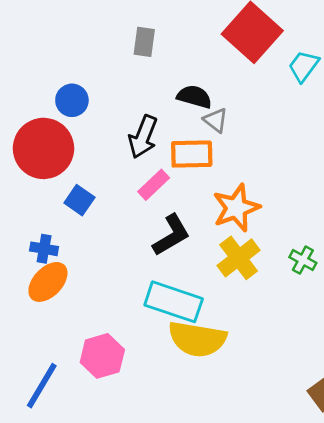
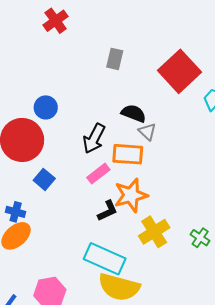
gray rectangle: (144, 42) -> (115, 59), moved
orange star: (236, 208) -> (131, 195), moved
black L-shape: (171, 235) -> (108, 211), size x0.7

